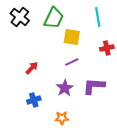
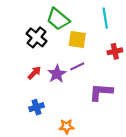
black cross: (20, 17) -> (36, 37), moved
green trapezoid: (54, 18) -> (58, 19), turned 105
purple star: (65, 88) -> (57, 74), moved

